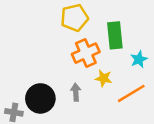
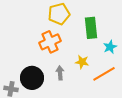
orange cross: (86, 53) -> (50, 42), moved

